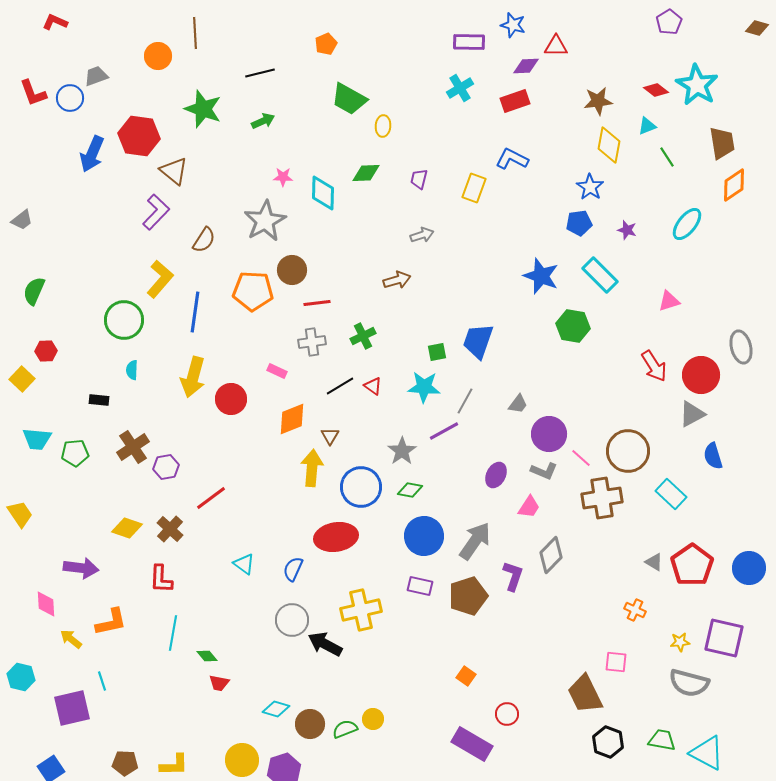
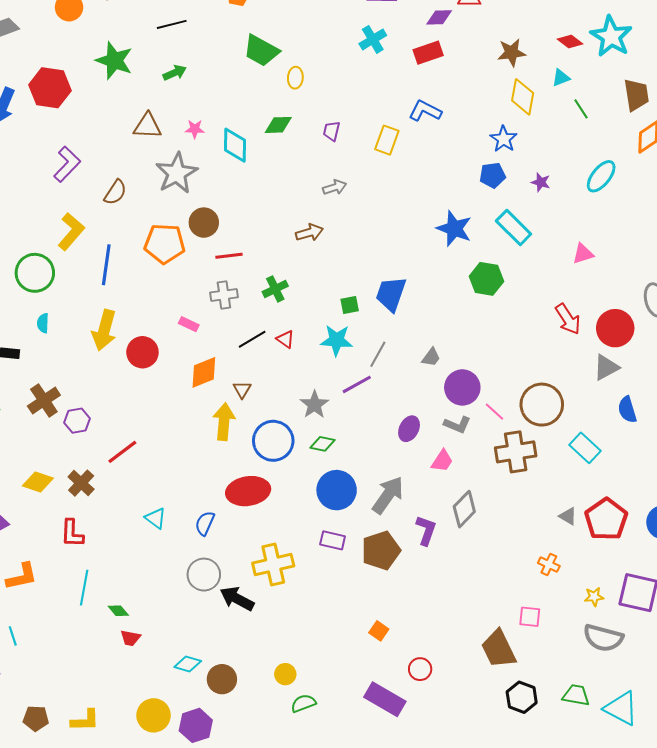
brown triangle: (174, 171) -> (147, 126), moved, turned -36
green semicircle: (345, 729) -> (303, 703), moved

